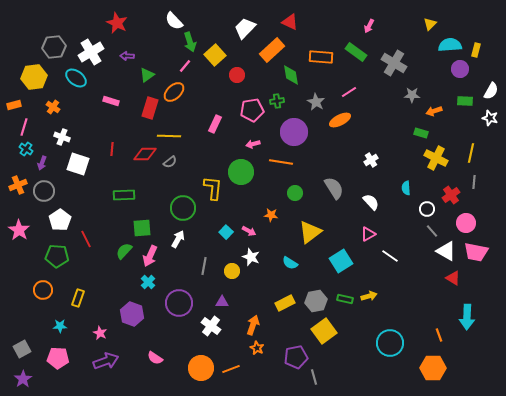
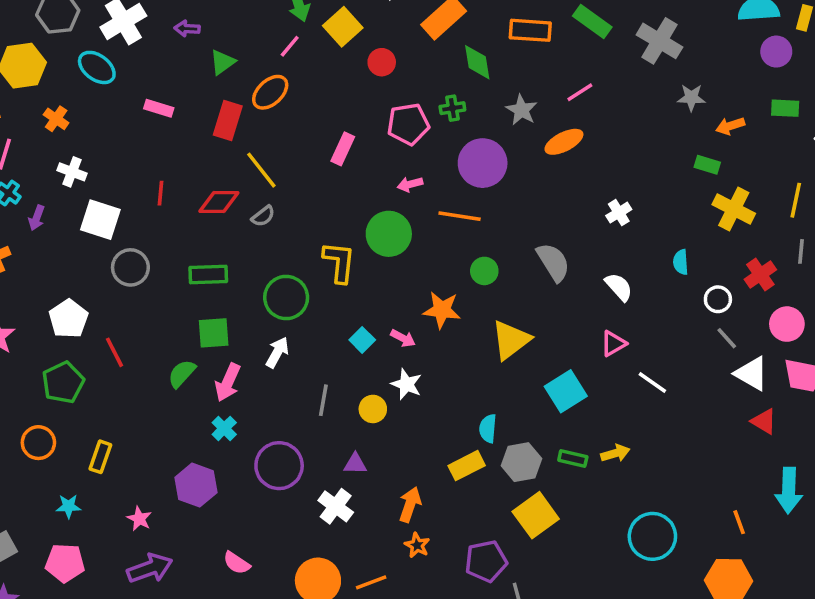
yellow line: (169, 136) -> (261, 170), turned 50
gray circle: (44, 191) -> (130, 267), moved
green rectangle: (124, 195) -> (208, 274), moved
orange star: (271, 215) -> (442, 310), size x1.5
green pentagon: (57, 256) -> (63, 382), turned -30
cyan semicircle: (290, 263) -> (488, 428), moved, turned 63

